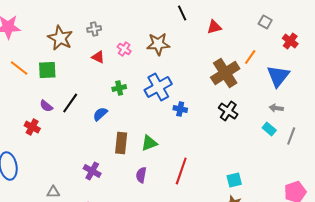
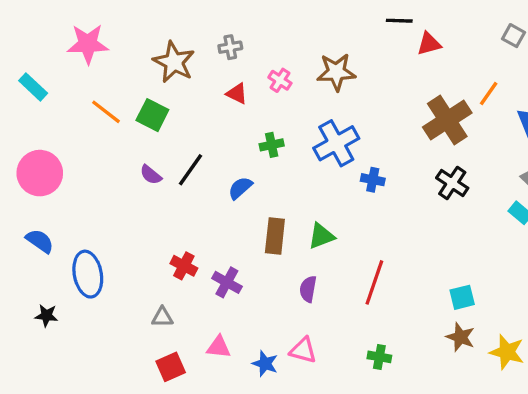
black line: (182, 13) -> (399, 21), moved, turned -63
green square: (47, 70) -> (152, 115), turned 30
red cross: (32, 127) -> (184, 266), moved

